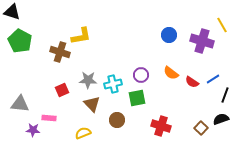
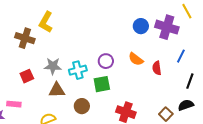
blue circle: (169, 35) -> (141, 26), moved
yellow L-shape: (81, 36) -> (46, 22), turned 130
blue line: (213, 79) -> (181, 56), moved, turned -32
red semicircle: (192, 82) -> (157, 68), turned 48
brown triangle: (92, 104) -> (57, 90), turned -48

